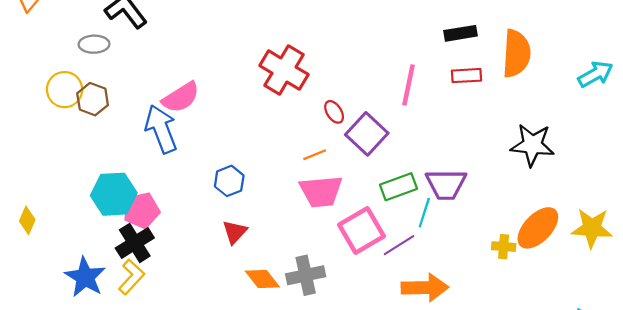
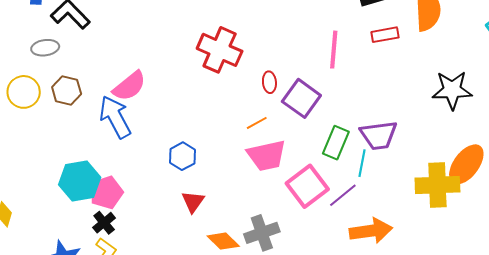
brown hexagon: (93, 99) -> (67, 91), moved
red ellipse: (334, 112) -> (269, 82), turned 35
green rectangle: (399, 187) -> (336, 143), turned -40
black cross: (135, 243) -> (104, 223), size x0.7
yellow cross: (504, 247) -> (437, 185), size x2.0

